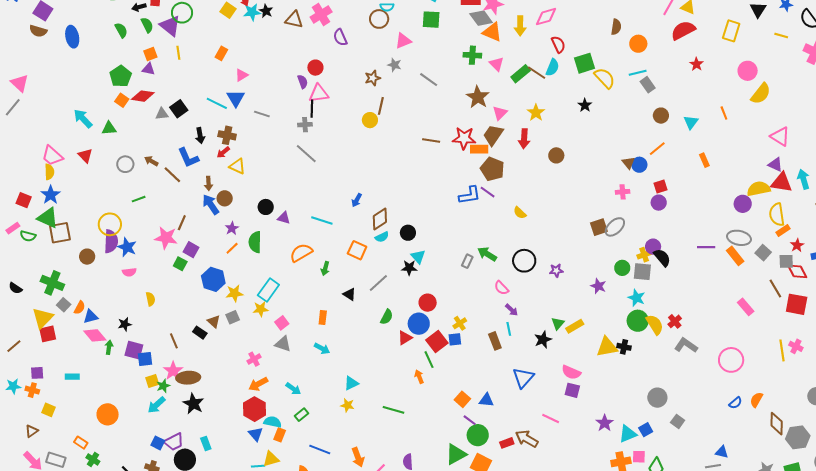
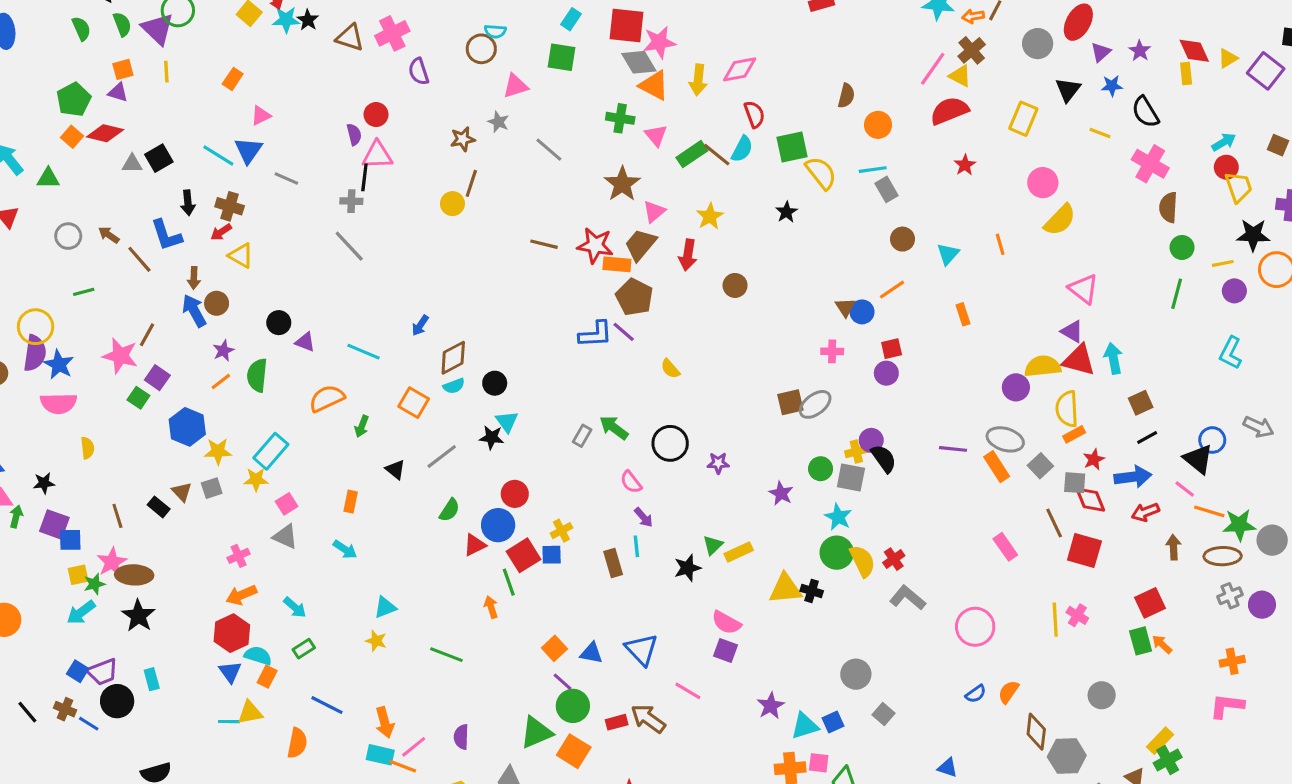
pink semicircle: (129, 272) -> (59, 403), size x1.6
blue triangle: (523, 378) -> (642, 650), moved, turned -30

